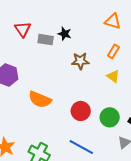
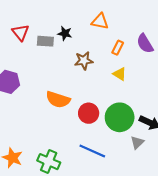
orange triangle: (113, 21) -> (100, 21), moved
orange semicircle: (40, 99) -> (58, 100), moved
green circle: (110, 117) -> (120, 117), size x1.4

